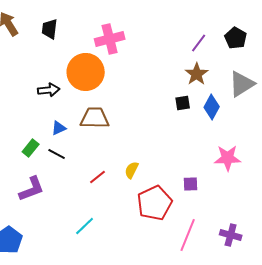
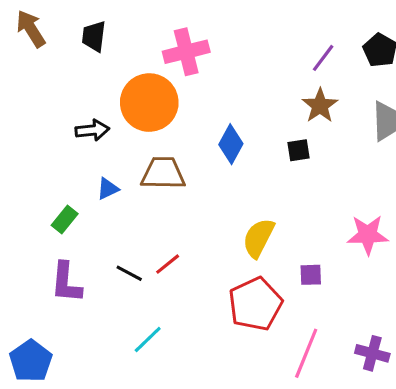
blue diamond: (212, 107) -> (231, 144), moved
black line: (57, 154) -> (129, 273), moved
yellow semicircle: (132, 170) -> (258, 238), moved, size x1.5
purple L-shape: (32, 189) -> (66, 283), turned 116

